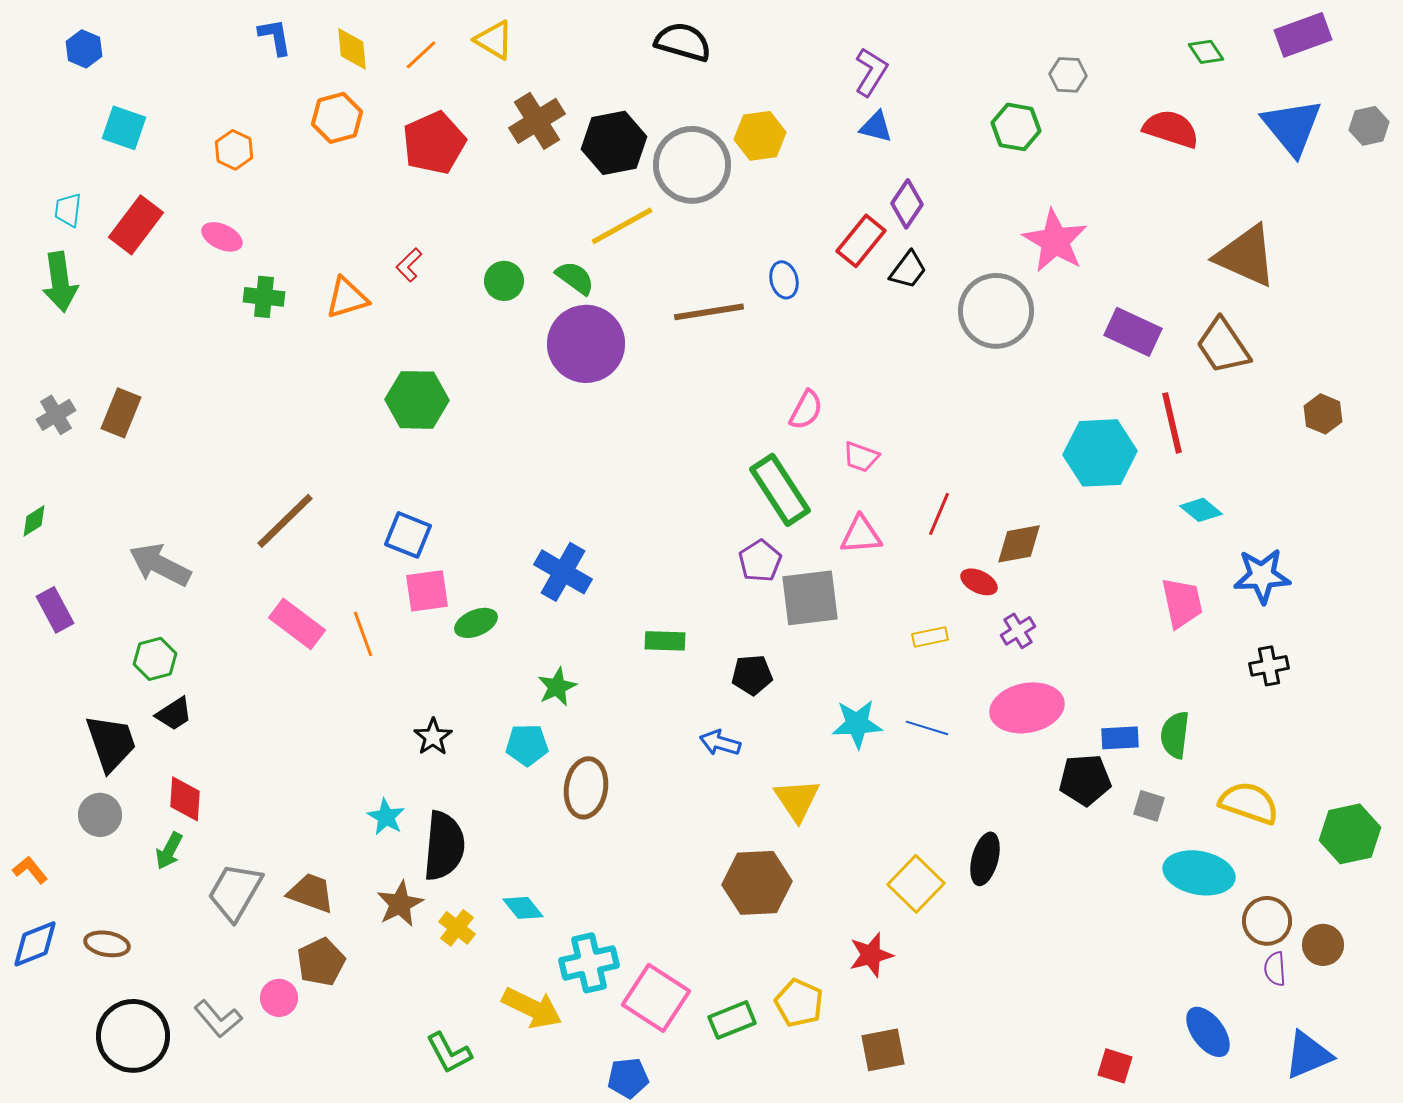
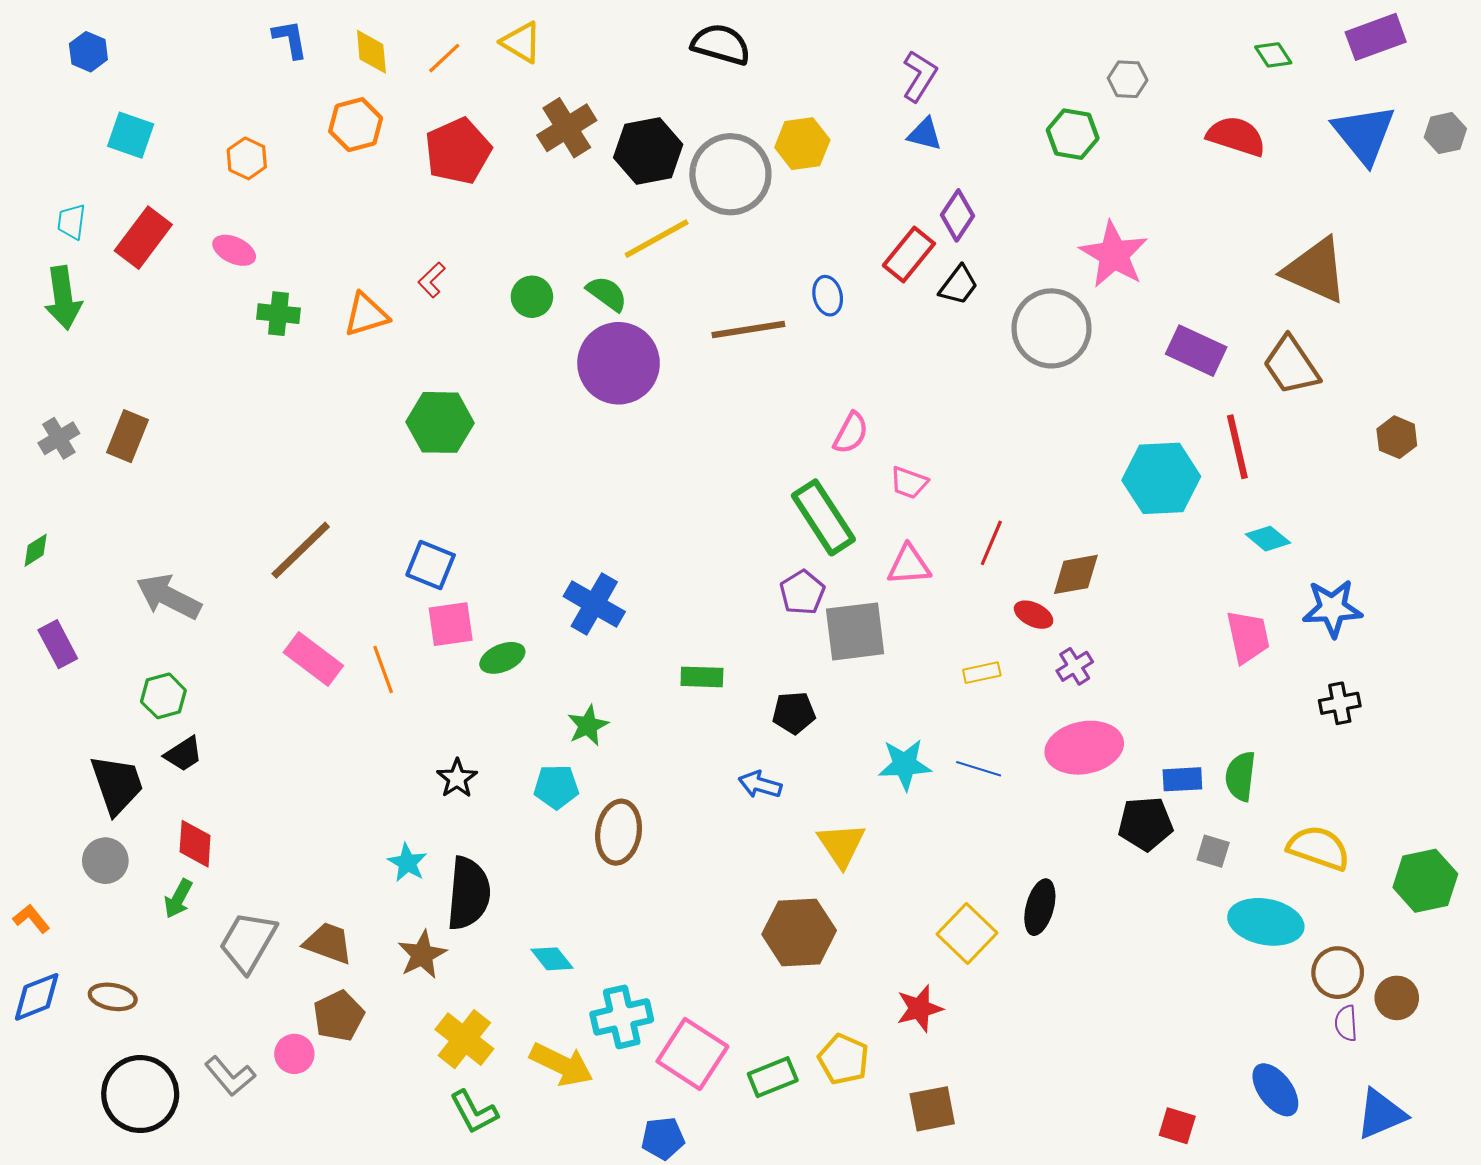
yellow cross: (457, 928) -> (464, 1039), moved, size x1.5

